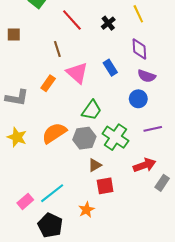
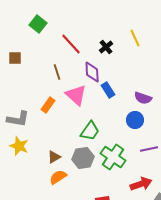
purple diamond: (139, 49) -> (92, 72), moved
orange semicircle: (54, 133) -> (58, 177), moved, size x0.7
yellow star: (17, 137) -> (19, 146), moved
brown triangle: (95, 165) -> (54, 157), moved

